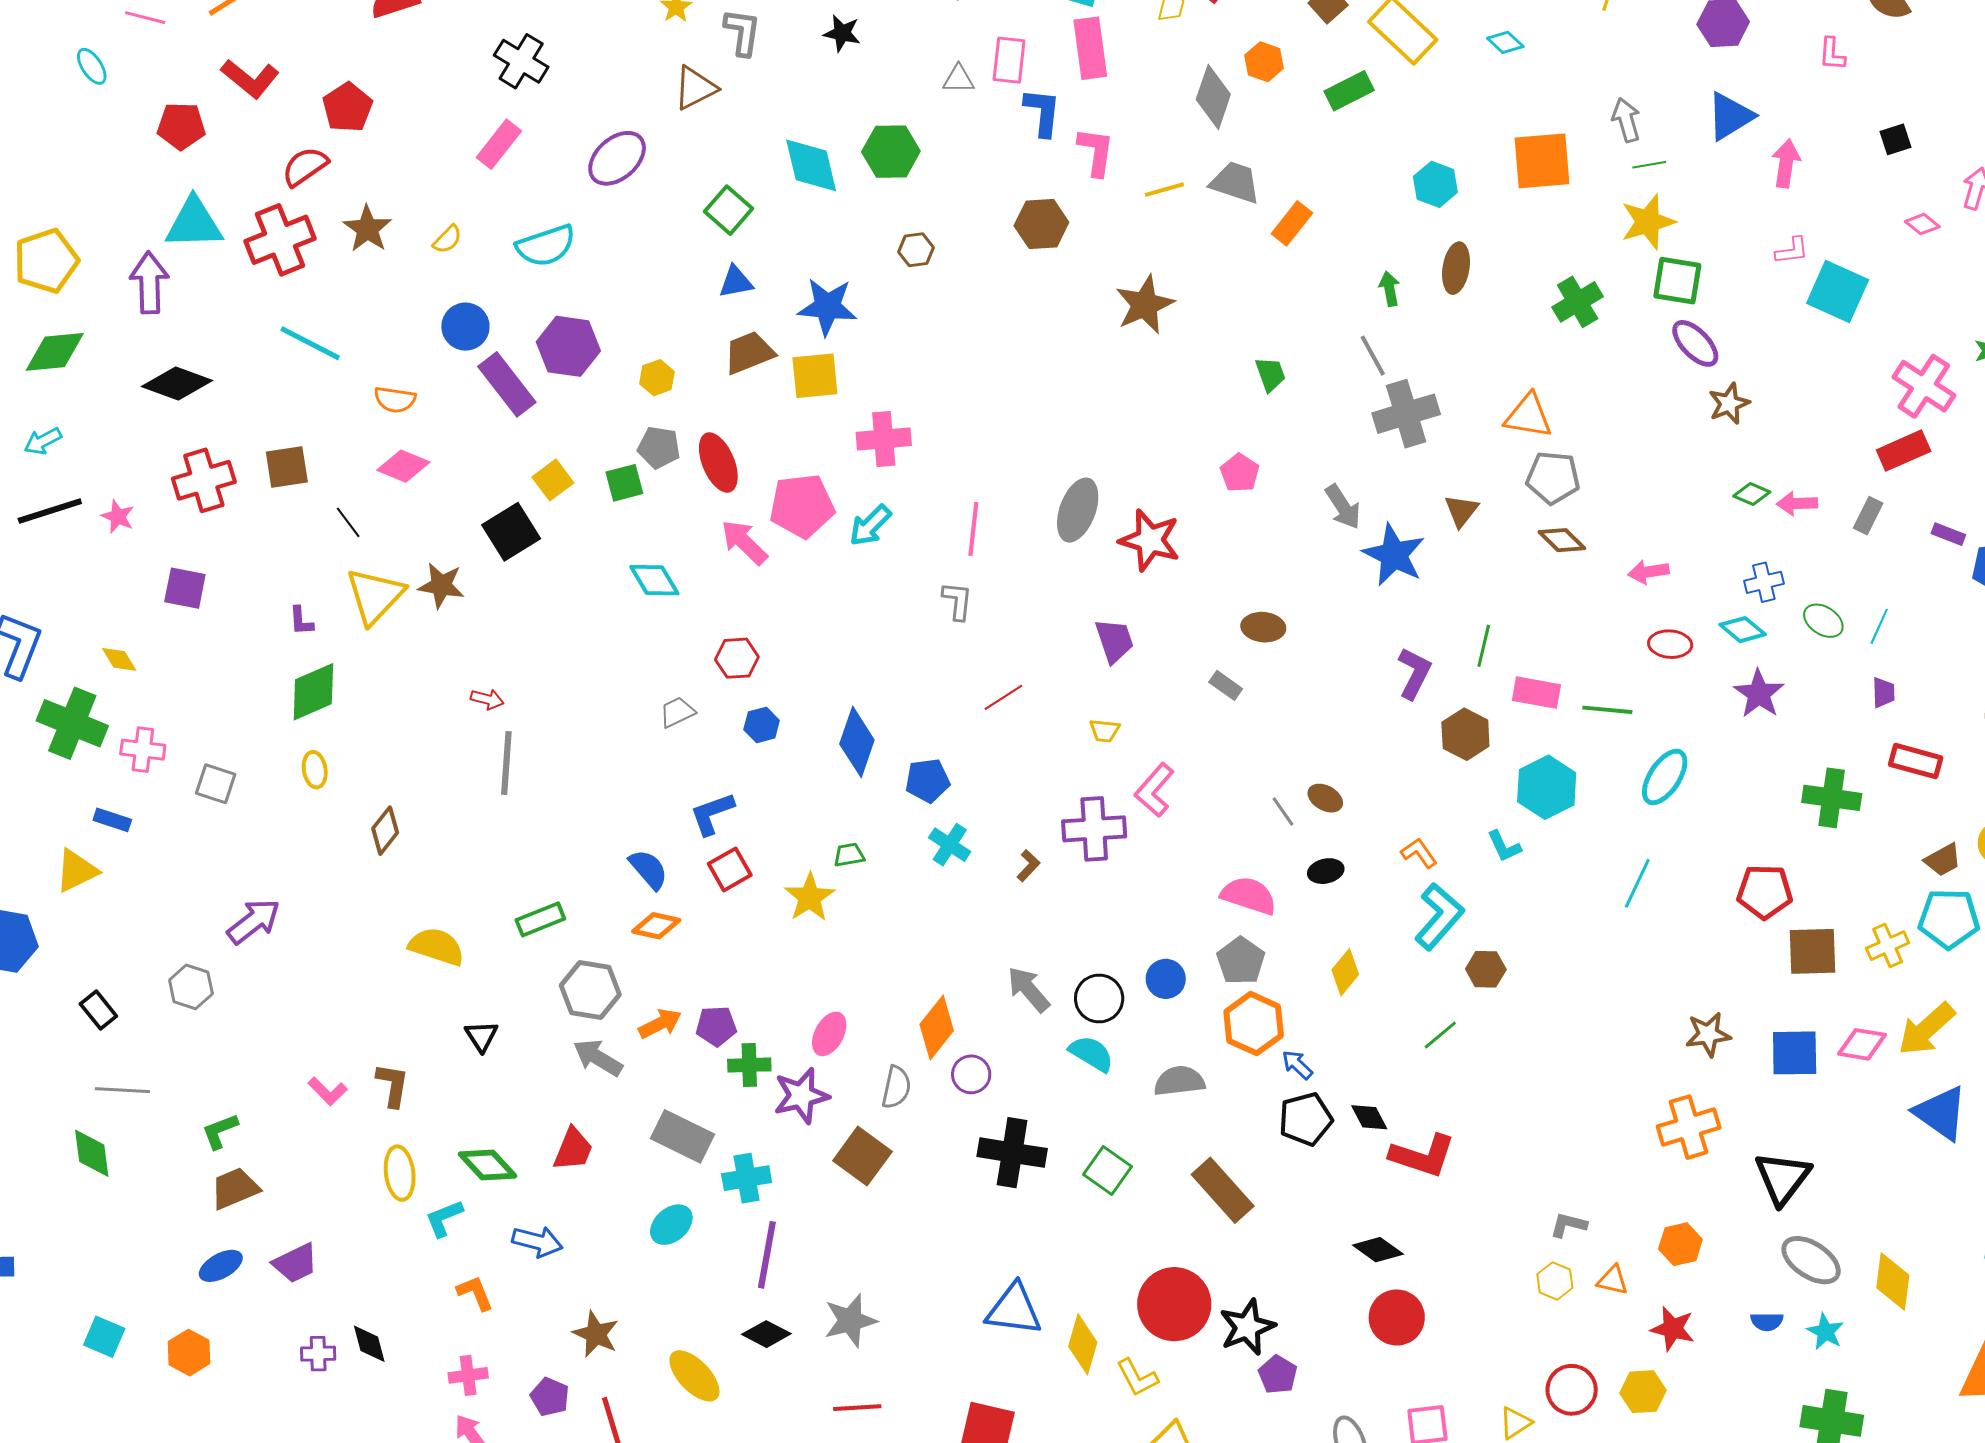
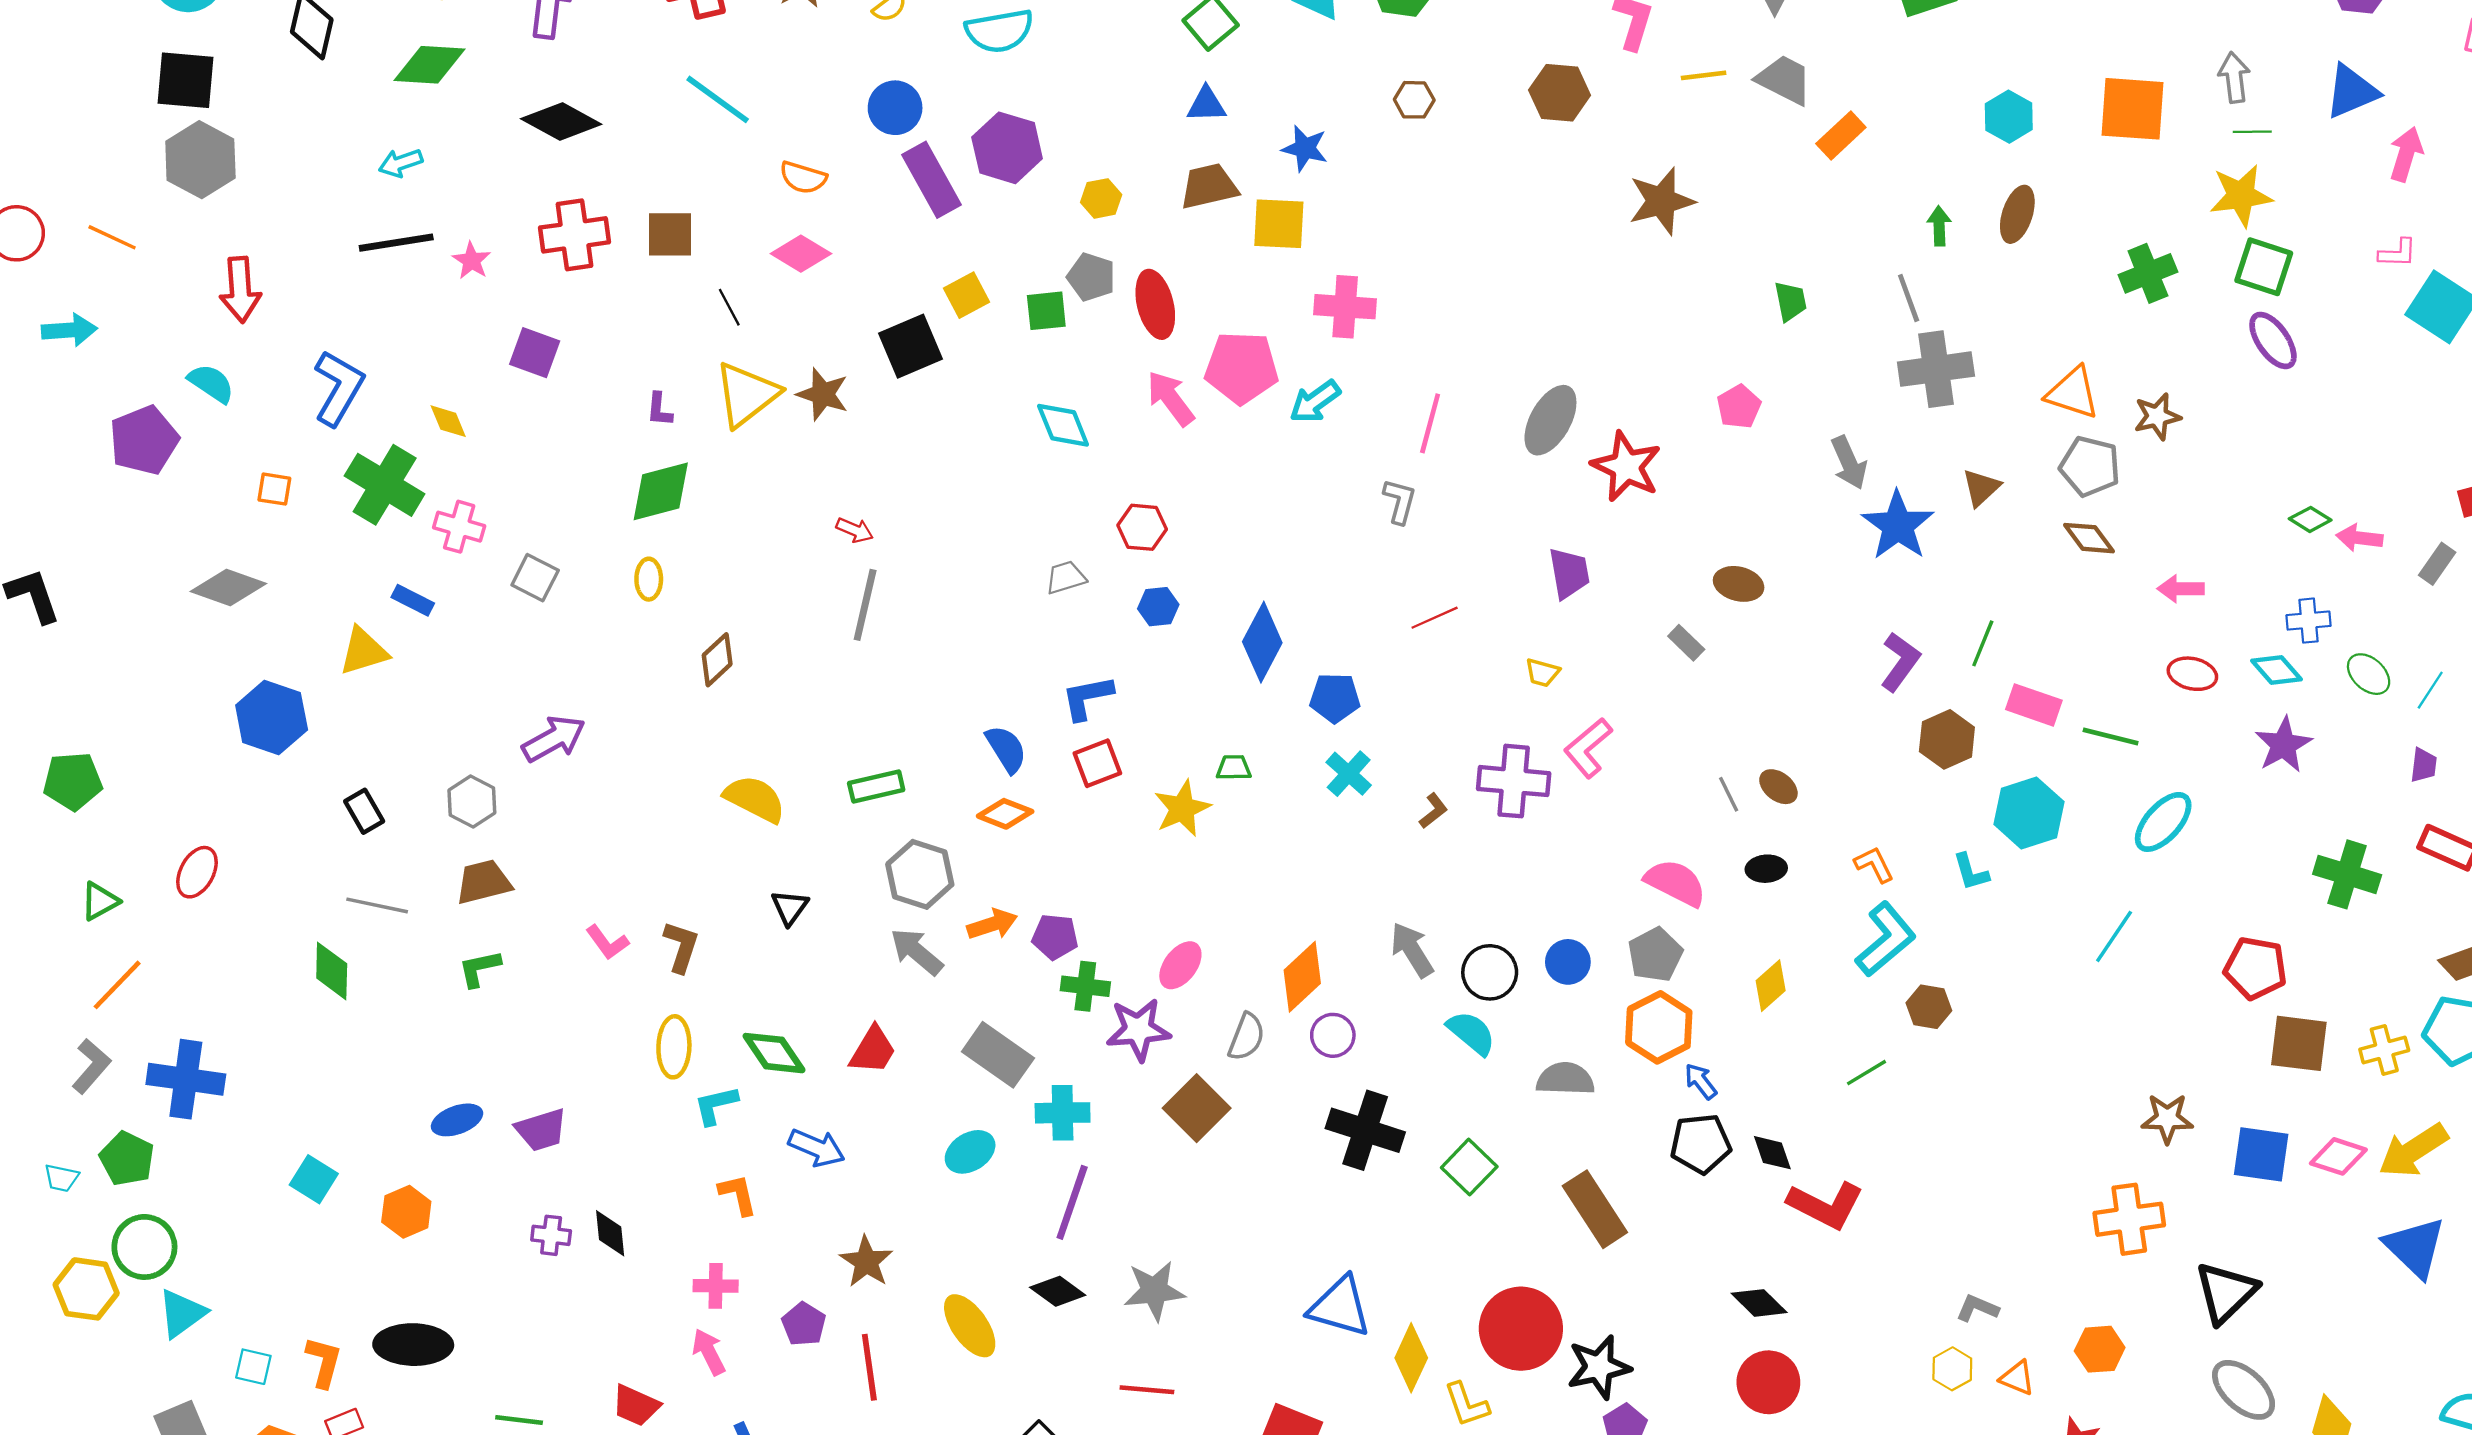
blue star: (827, 307) -> (1305, 148), size x0.7
brown star: (1729, 404) -> (2157, 416), moved
brown trapezoid: (235, 1188) -> (484, 882), moved

